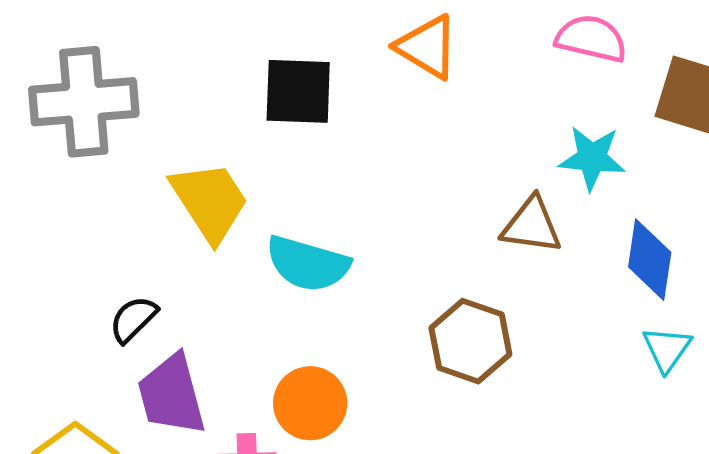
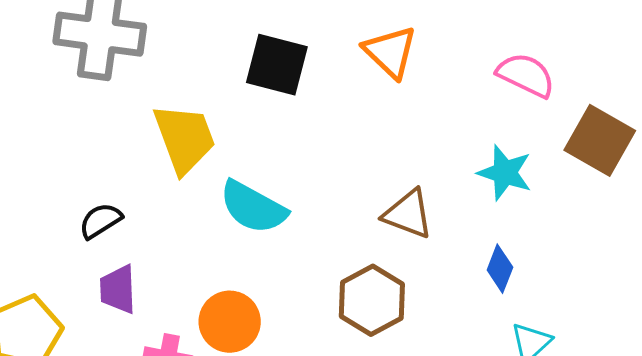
brown triangle: (532, 225) -> (408, 214), moved
blue diamond: (650, 260) -> (500, 269), moved, size x0.7
purple trapezoid: (171, 395) -> (118, 289), size x0.7

